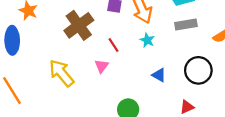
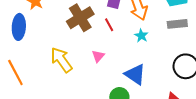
red line: (114, 45) -> (109, 25), moved
blue triangle: (159, 75) -> (135, 74), moved, size x1.6

